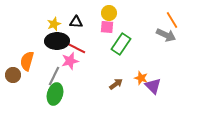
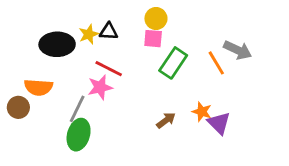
orange line: (172, 20) -> (216, 63), moved
yellow star: (54, 24) -> (89, 34), moved
black ellipse: (57, 41) -> (57, 44), moved
orange semicircle: (27, 61) -> (38, 87), turned -102

